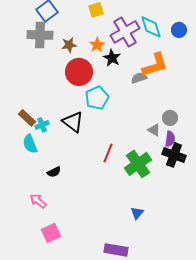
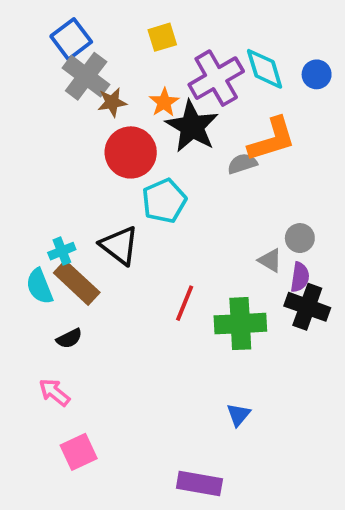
gray cross: (40, 35) -> (86, 76), moved, turned 35
black star: (112, 58) -> (192, 126), size x1.6
brown rectangle: (27, 118) -> (77, 283), moved, size x1.4
green cross: (138, 164) -> (240, 324), turned 32
black semicircle: (54, 172) -> (69, 338), moved

